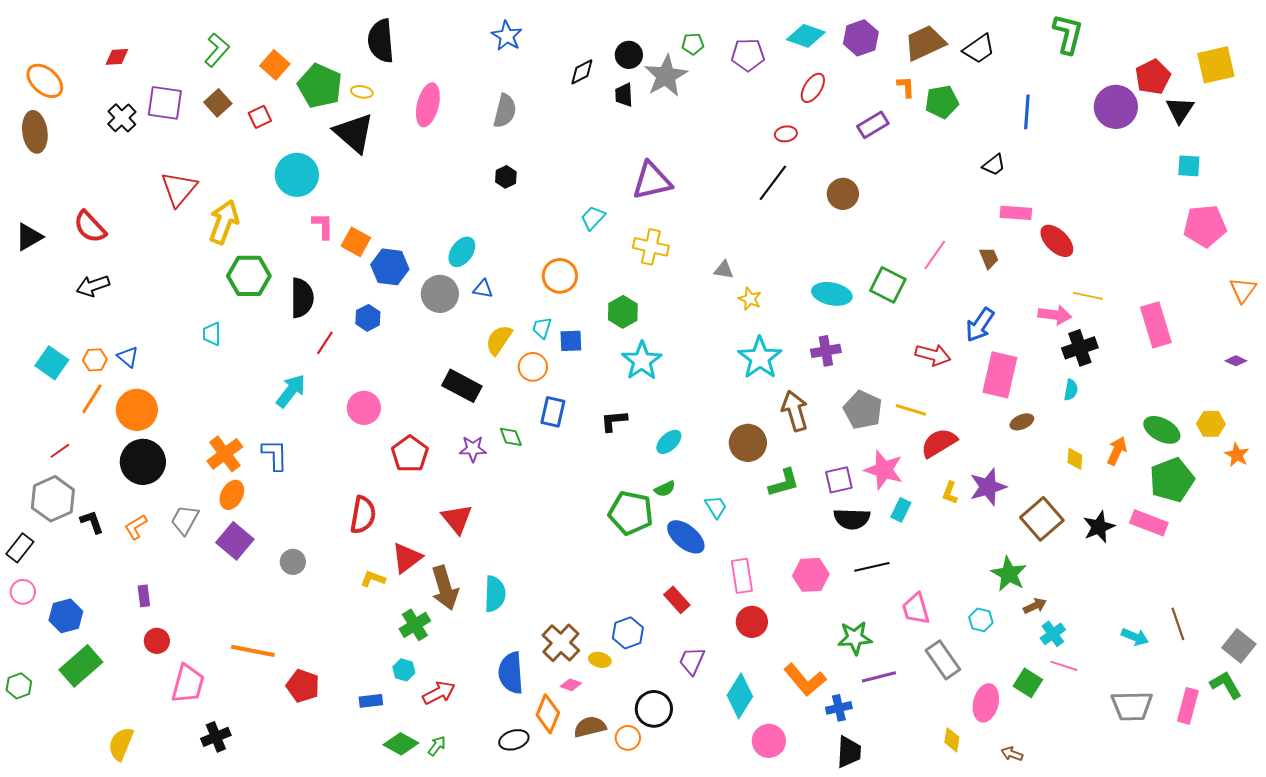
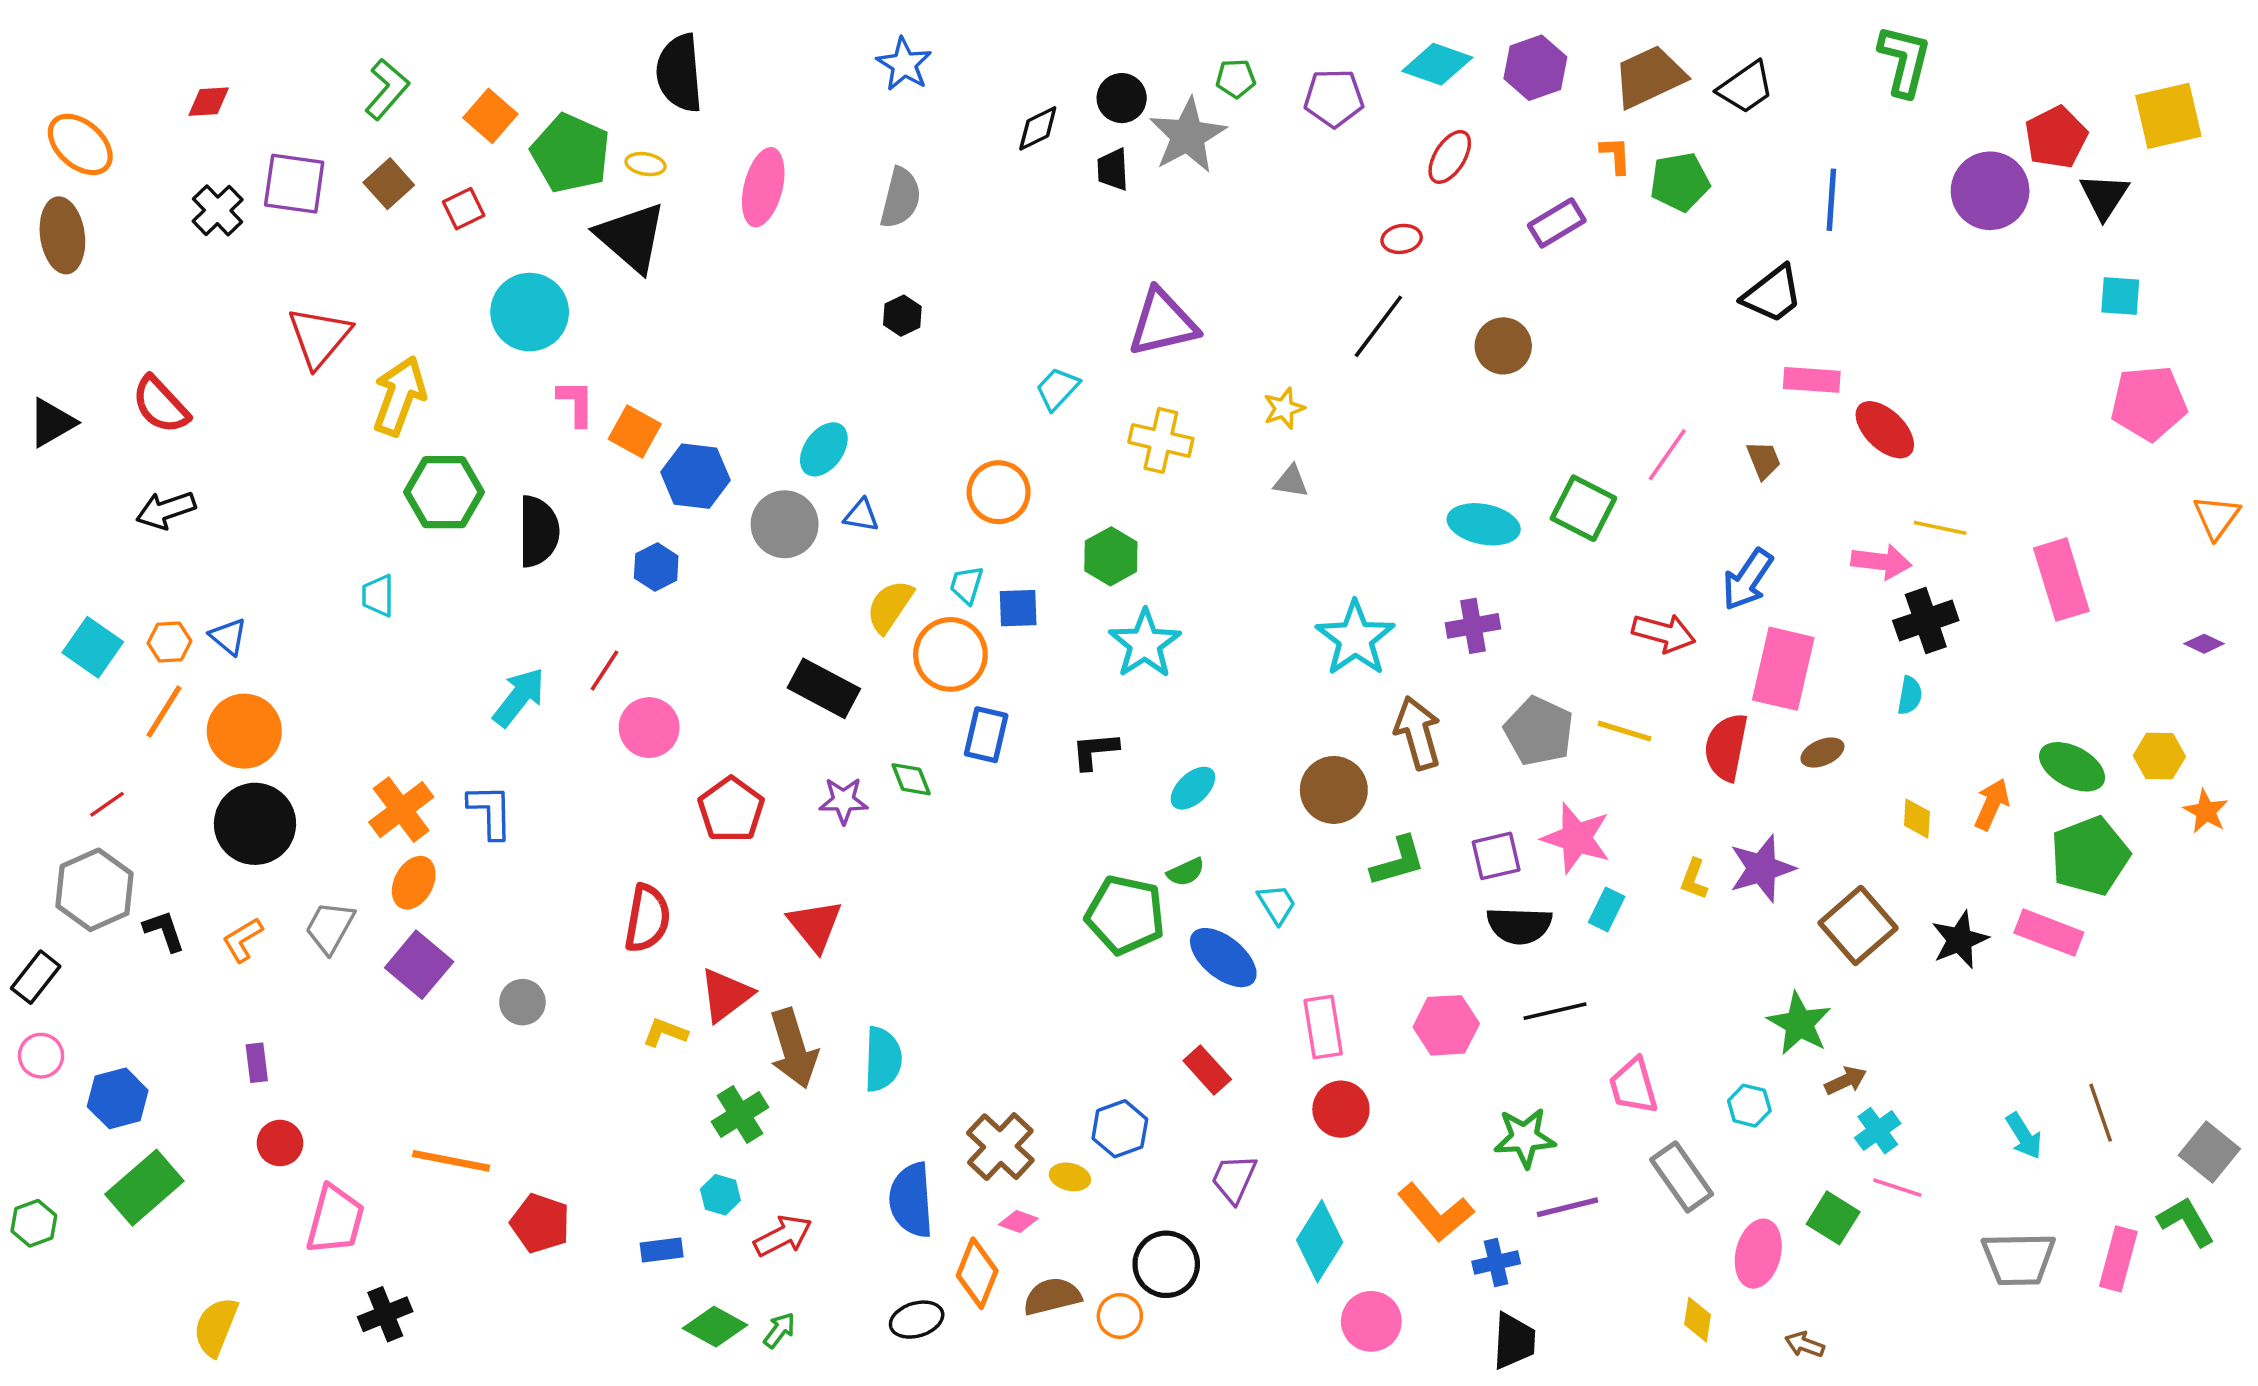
black trapezoid: (994, 165) -> (1773, 294), size x1.5
yellow star: (750, 299) -> (1284, 408), moved, turned 30
red line: (325, 343) -> (605, 670), moved
orange circle: (533, 367) -> (950, 654), size x1.4
red semicircle: (939, 443) -> (1726, 747), moved, turned -48
cyan arrow: (1135, 637) -> (2024, 1136), turned 36

